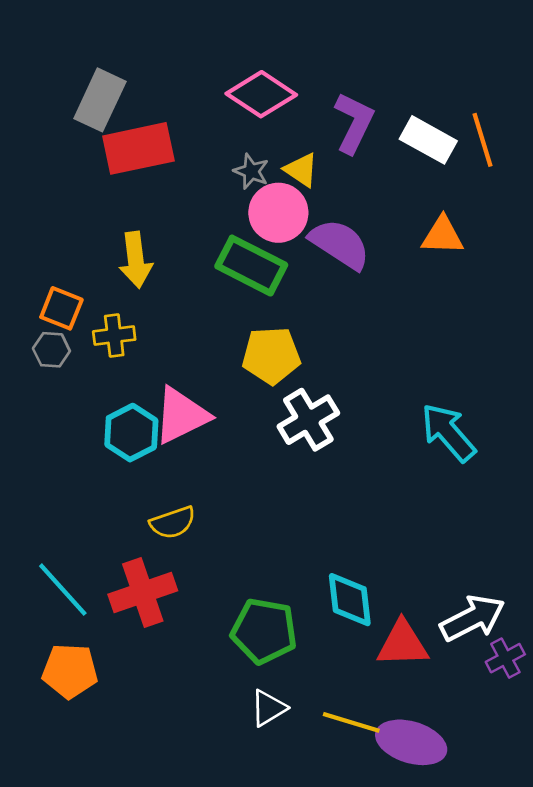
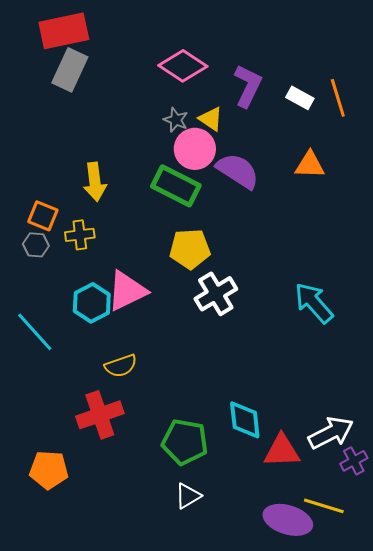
white rectangle: (428, 140) -> (300, 98), size x0.7
red rectangle: (138, 148) -> (64, 31), moved
cyan line: (63, 590) -> (35, 332), moved
yellow line: (351, 722) -> (324, 506), moved

